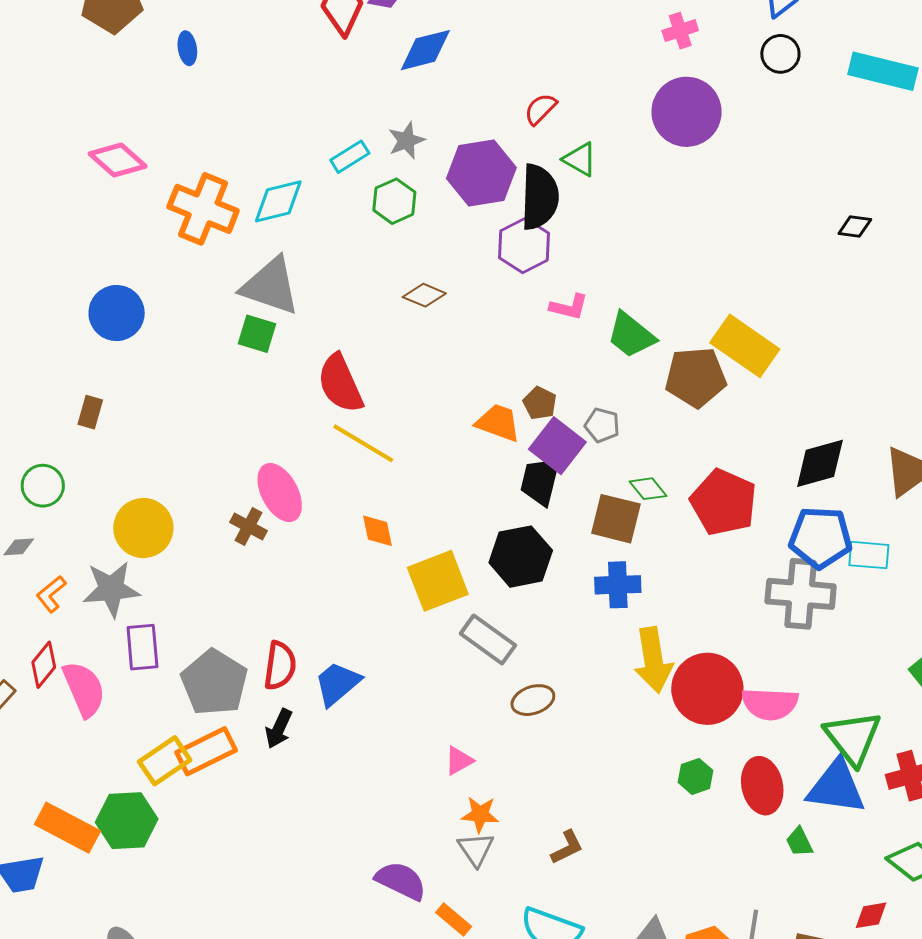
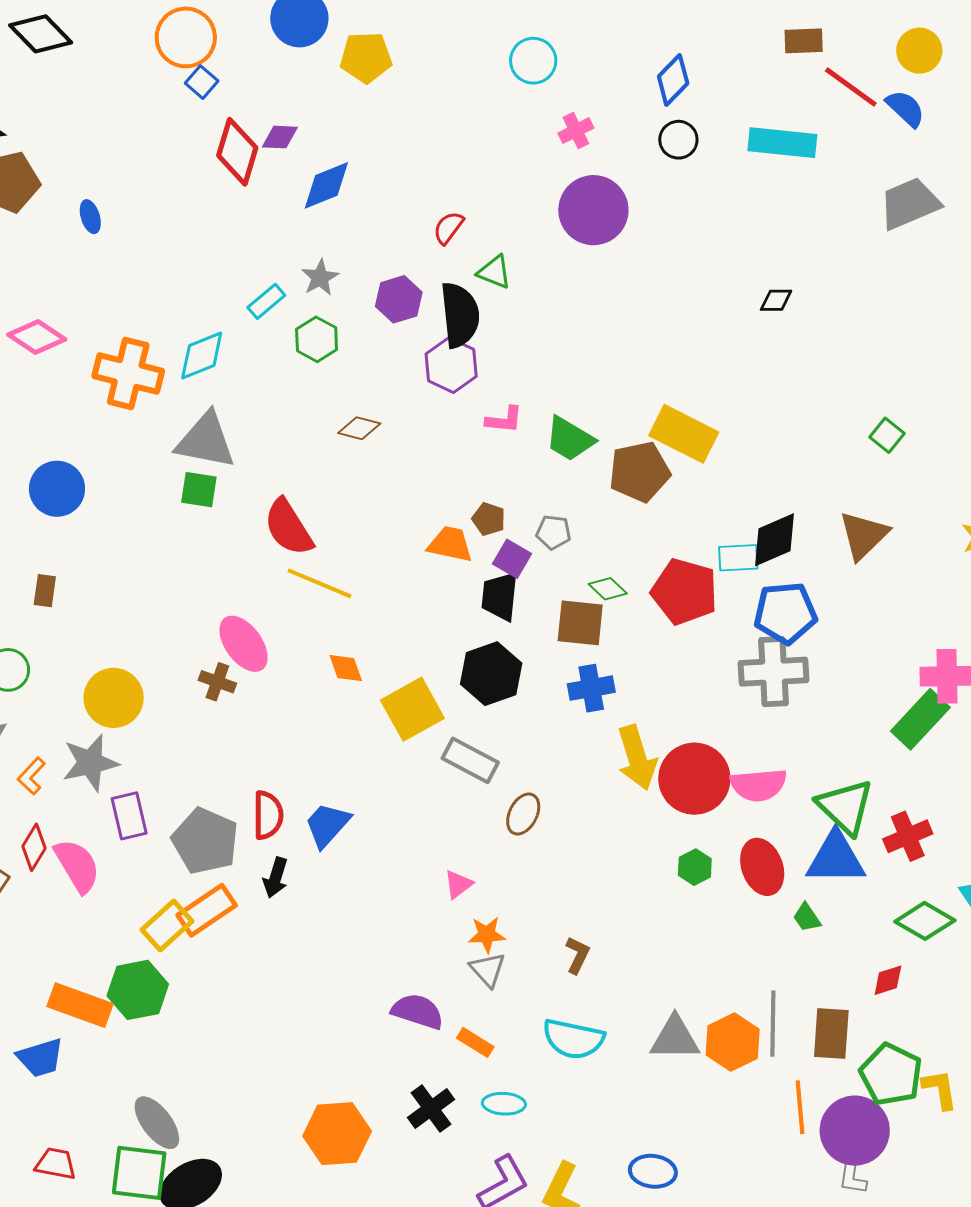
purple hexagon: (481, 173) -> (399, 299), size x0.7
purple square: (557, 446) -> (512, 559), size x0.7
cyan rectangle: (869, 555) -> (738, 558), moved
brown ellipse: (533, 700) -> (523, 814), turned -36
brown L-shape: (567, 847) -> (577, 955), turned -30

